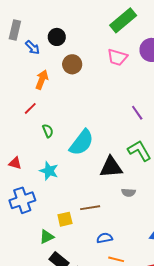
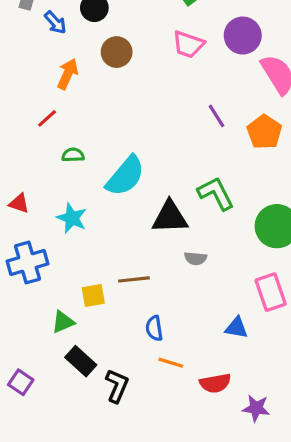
purple line: (137, 113) -> (217, 116), moved
green semicircle: (48, 131) -> (73, 155), turned -72
blue semicircle: (105, 238) -> (154, 328), turned -91

